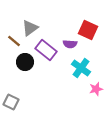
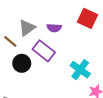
red square: (88, 30) -> (88, 18), moved
purple semicircle: (70, 44) -> (54, 28), moved

